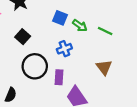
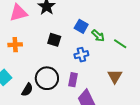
black square: (23, 37) -> (54, 40), moved, turned -32
black circle: (35, 66) -> (47, 78), moved

